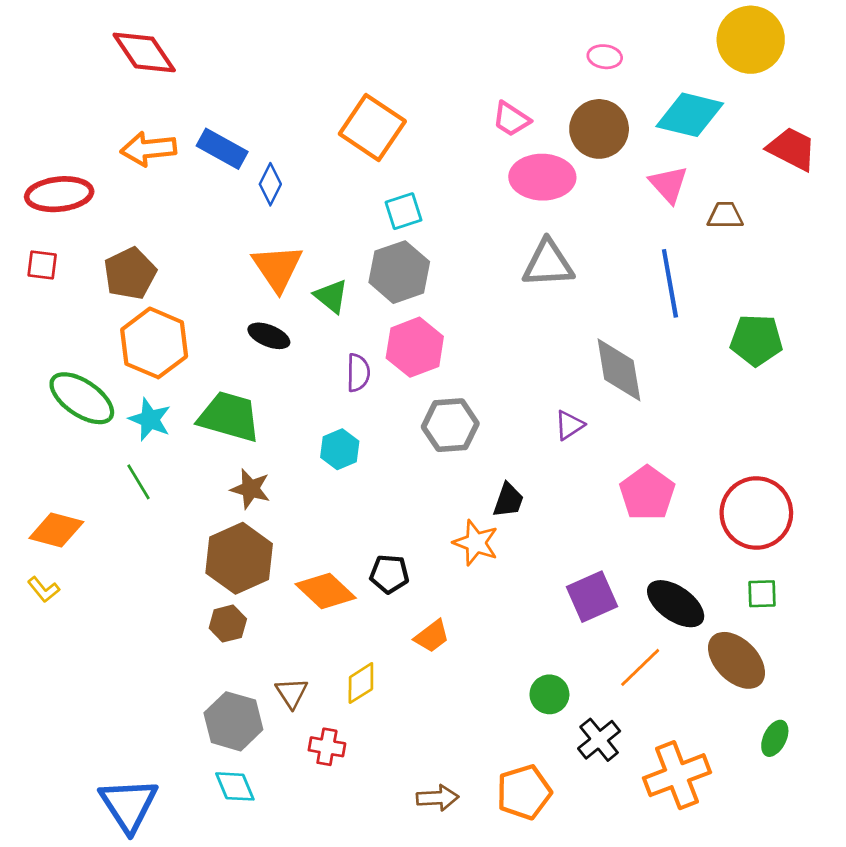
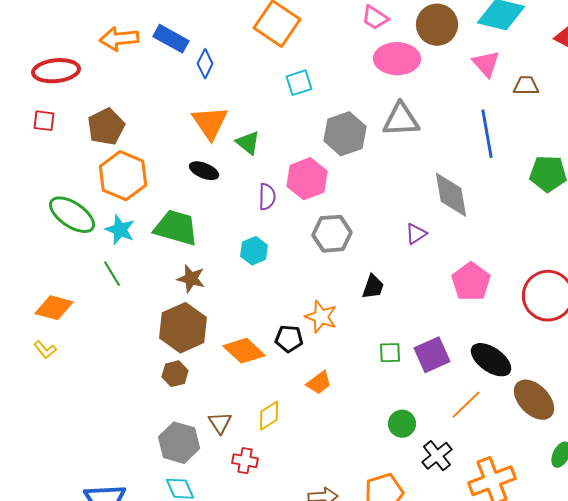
gray hexagon: (399, 272) -> (345, 134), moved
orange star: (476, 543) -> (321, 317), moved
green square: (762, 594) -> (390, 353), moved

